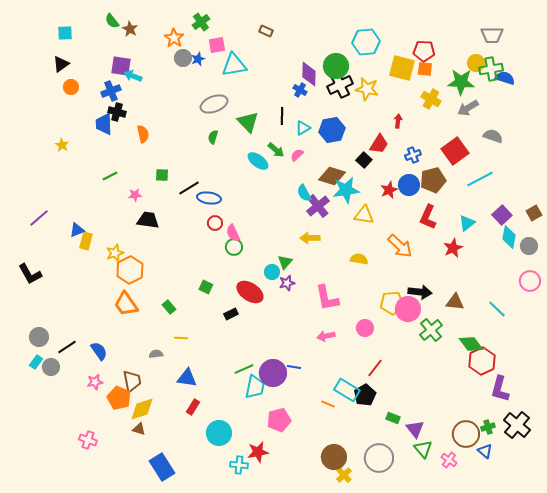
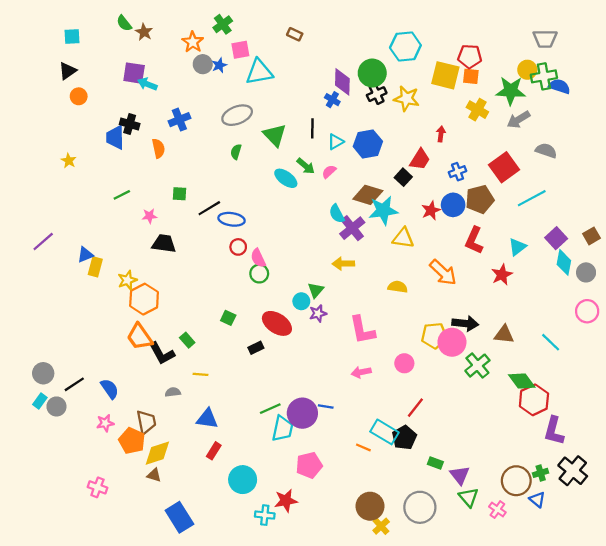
black cross: (340, 85) -> (377, 94), size x0.7
blue cross: (111, 91) -> (179, 120), moved
black L-shape: (30, 274) -> (162, 353), moved

